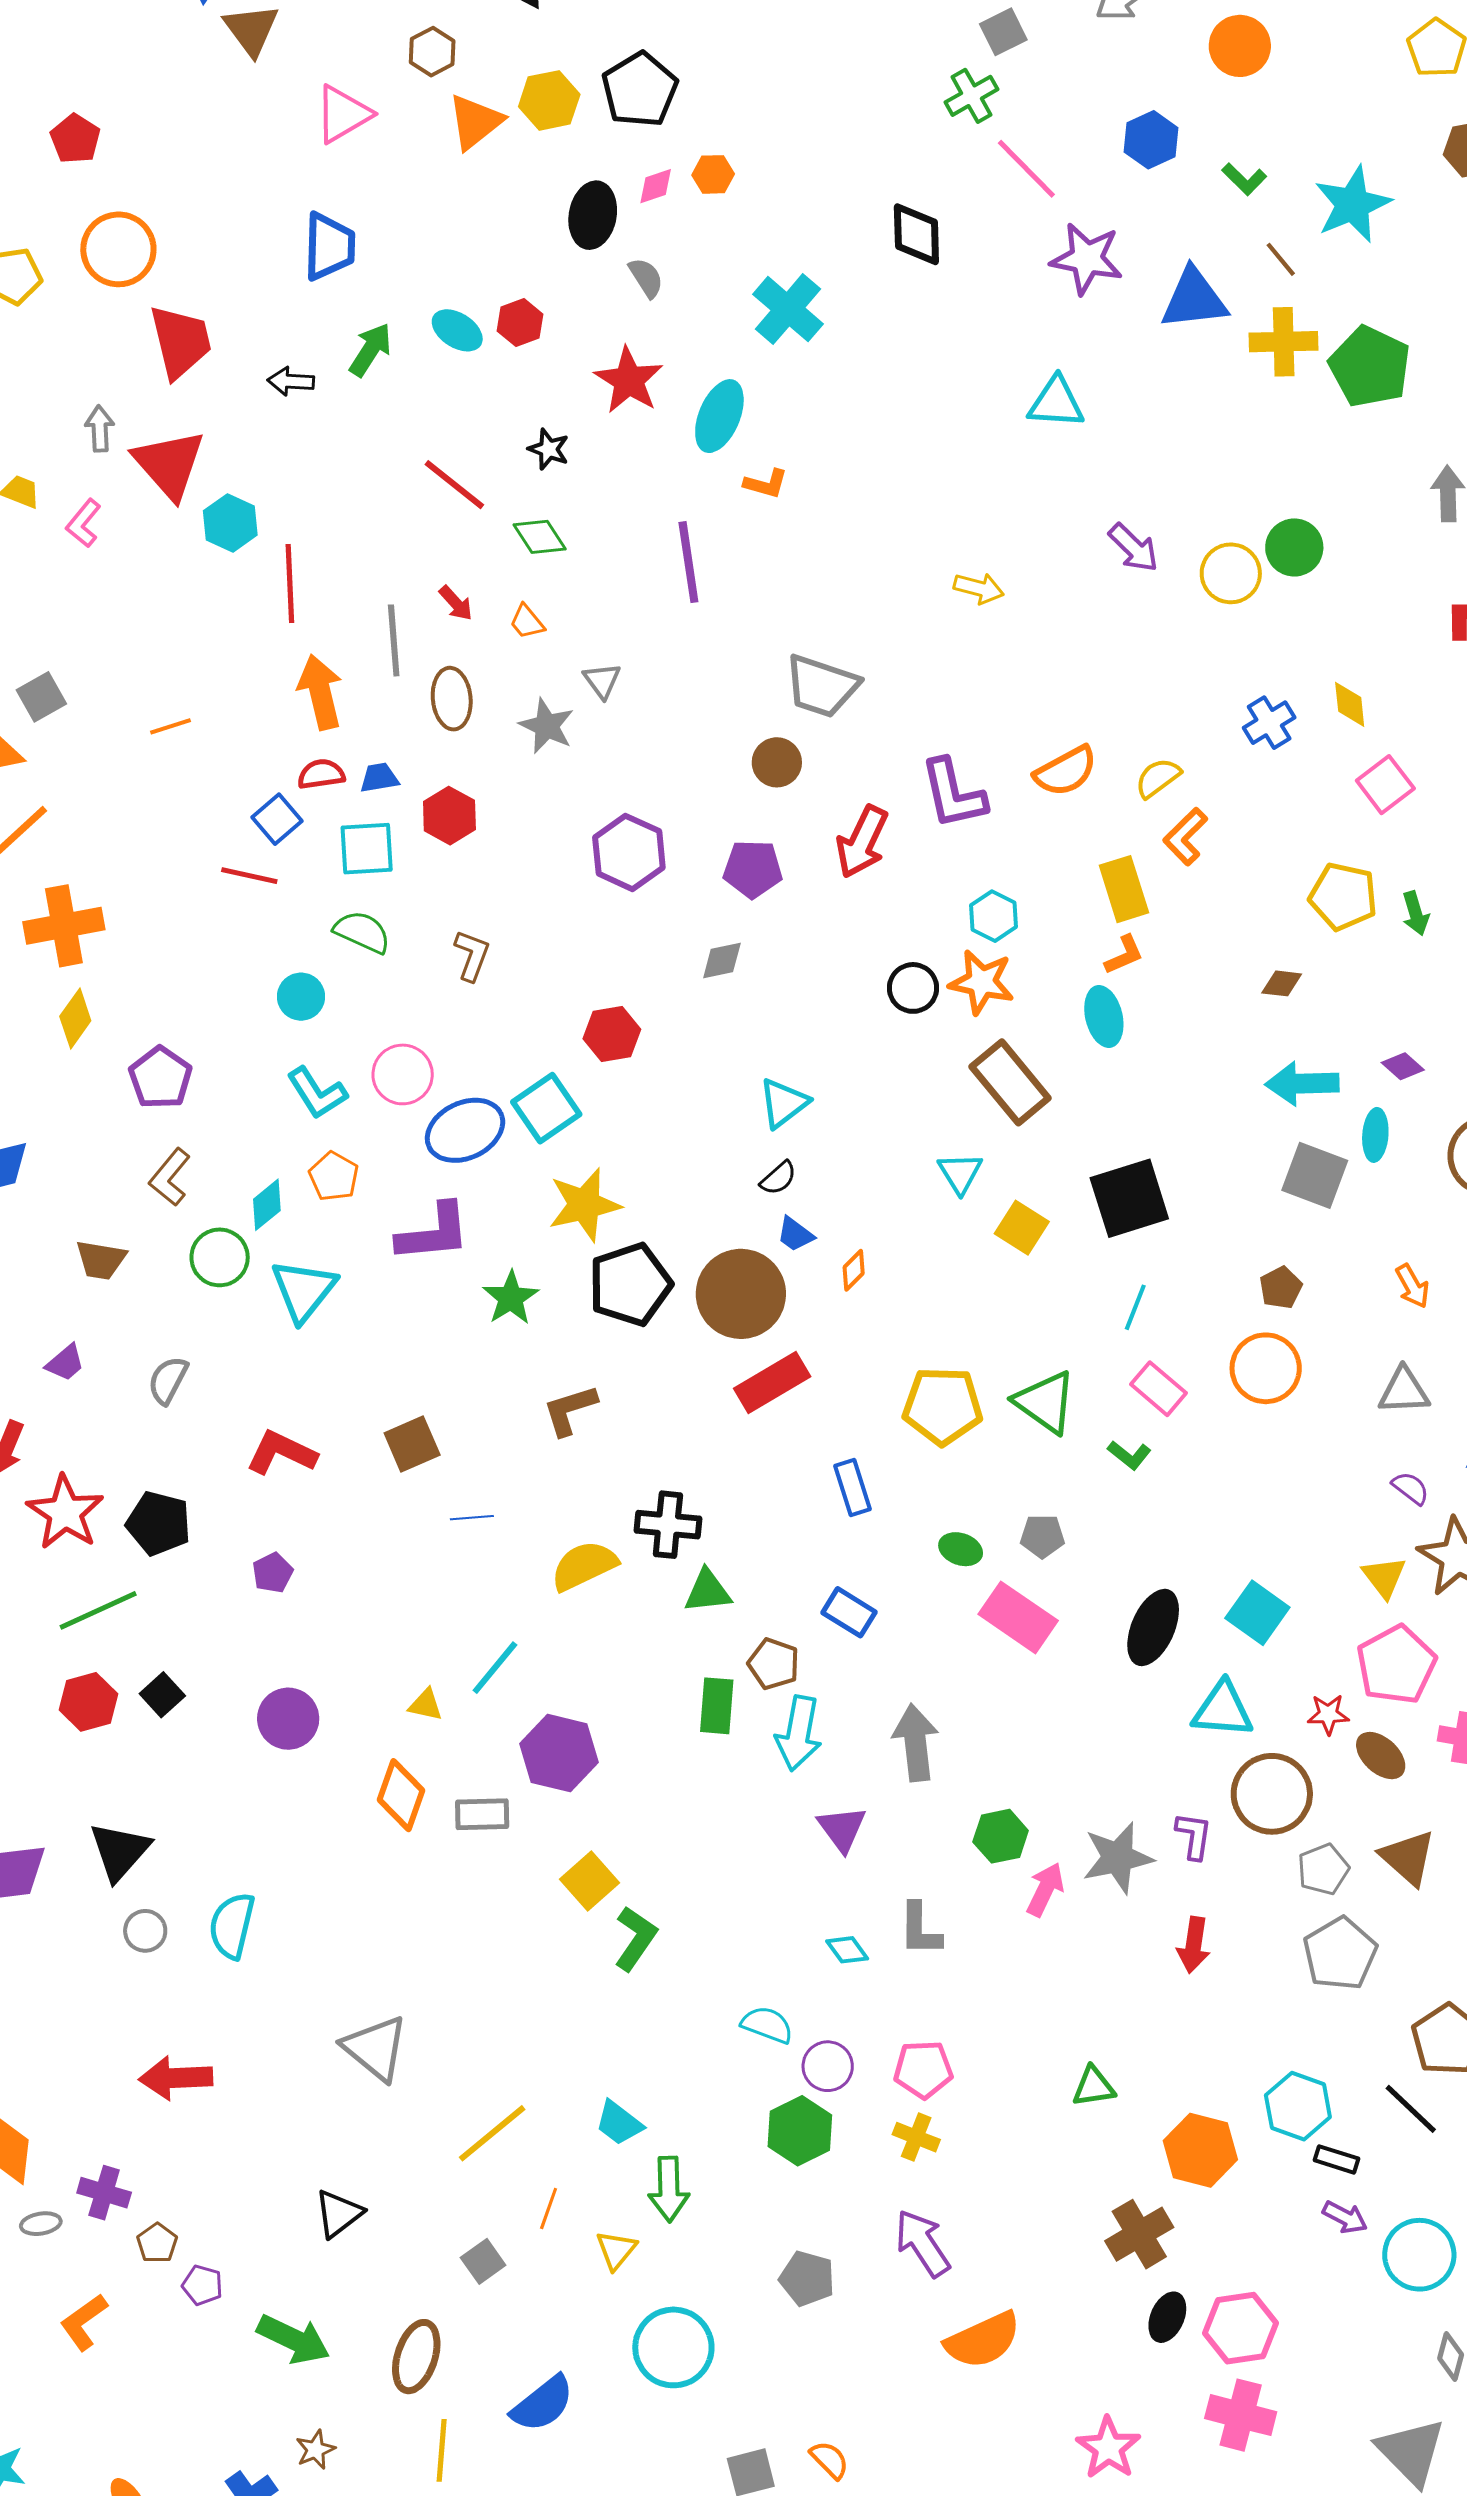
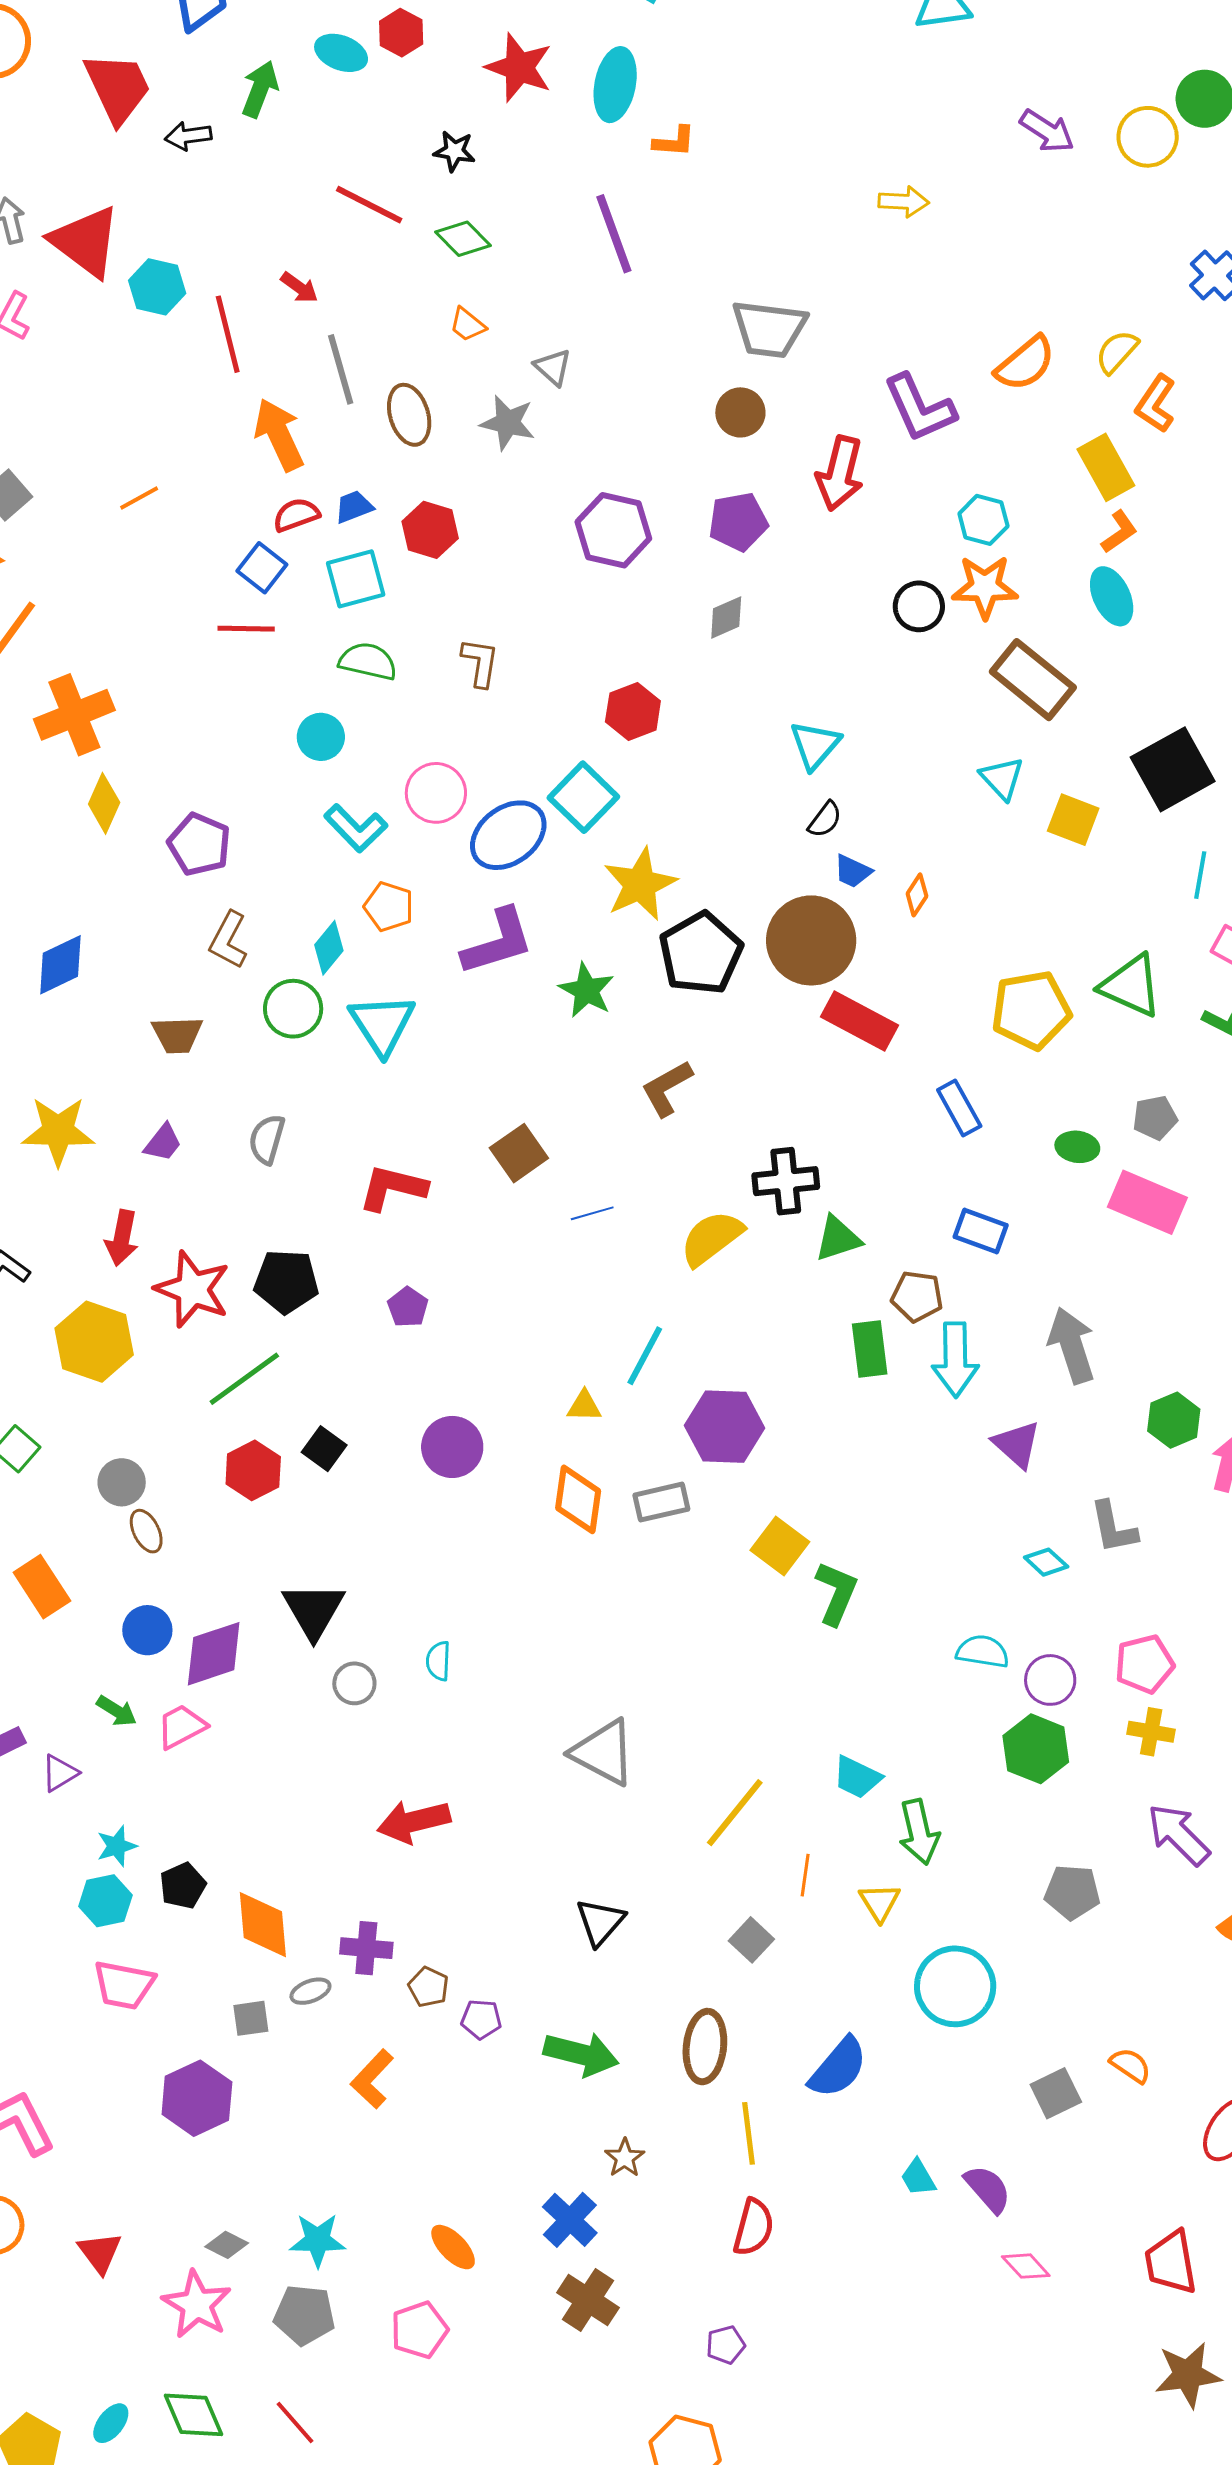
red trapezoid: (180, 342) -> (118, 88), moved
red arrow: (456, 603) -> (299, 287), moved
red rectangle: (772, 1382) -> (859, 1021), turned 70
cyan semicircle: (232, 1926) -> (438, 1661), size x0.6

